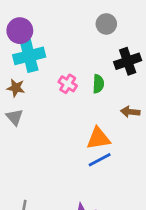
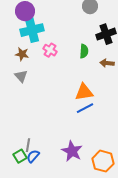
pink cross: (68, 84) -> (50, 50), moved
brown arrow: (130, 112) -> (107, 63), moved

